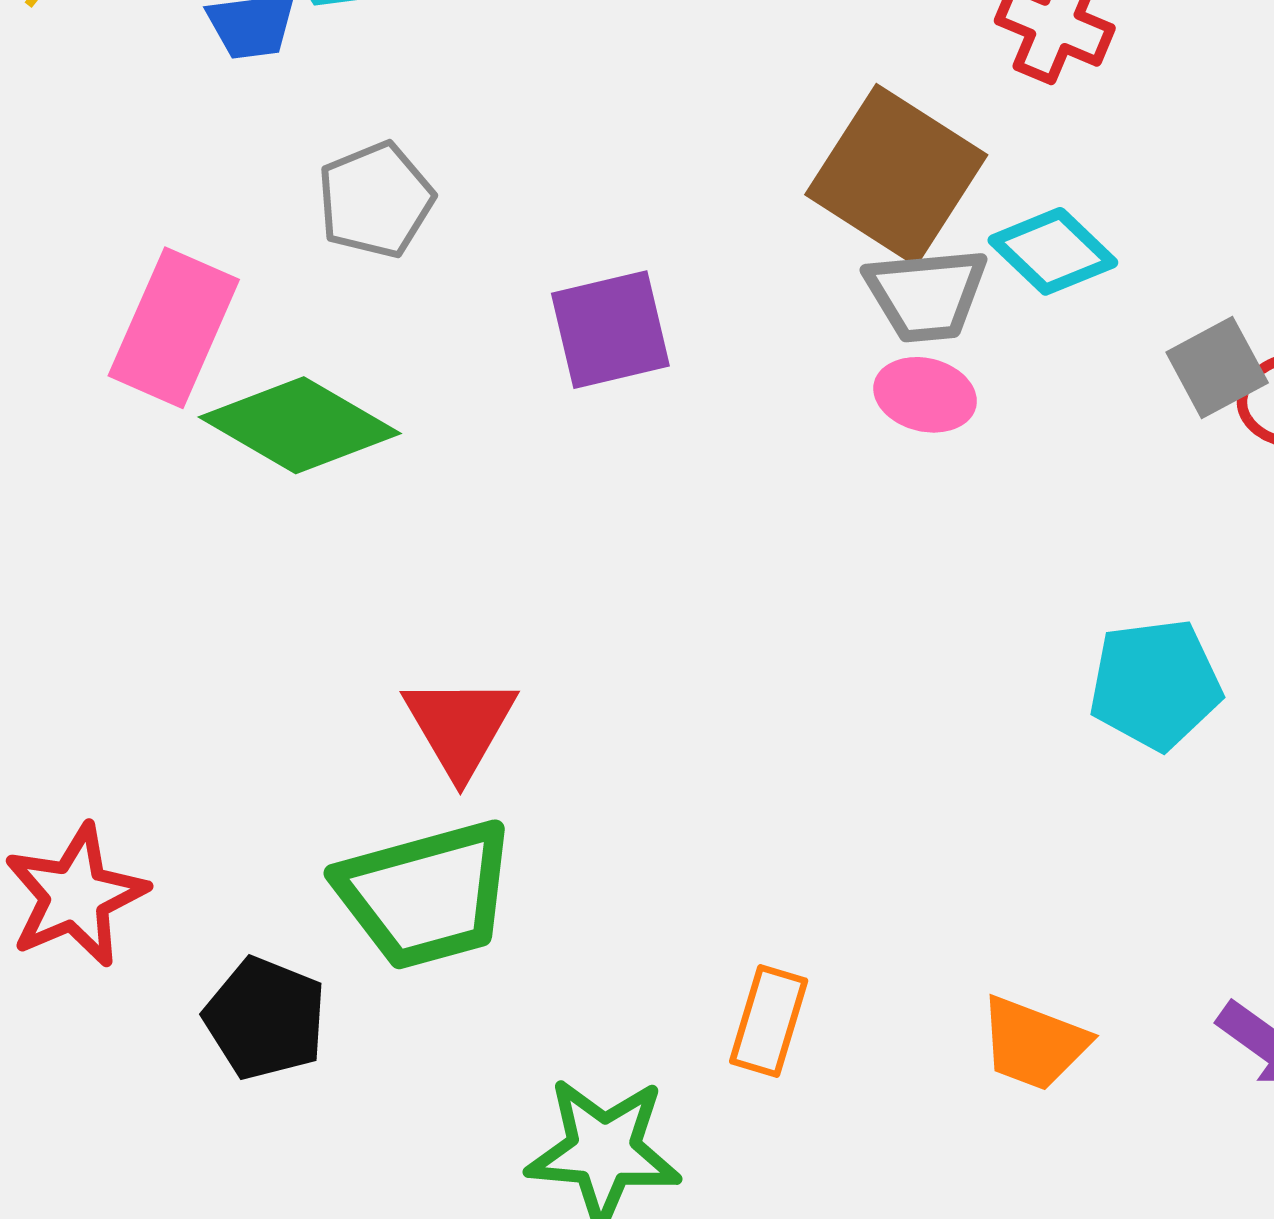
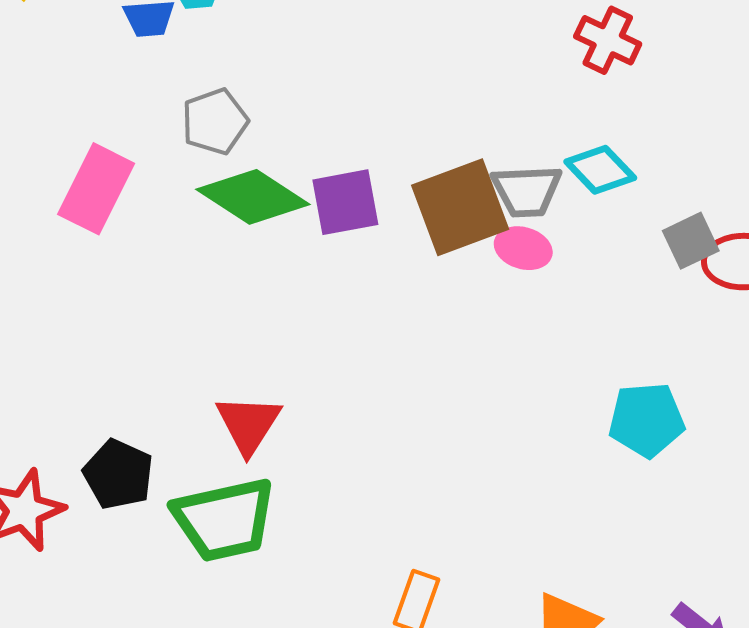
brown square: (896, 175) -> (460, 207), moved, turned 34
green diamond: (300, 425) -> (253, 197), moved
black pentagon: (265, 1018) -> (118, 474), moved

